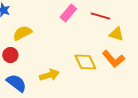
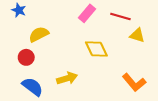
orange L-shape: (113, 59) -> (134, 82), moved
yellow diamond: (85, 62) -> (96, 49), moved

